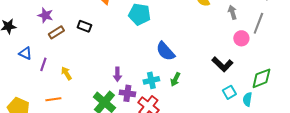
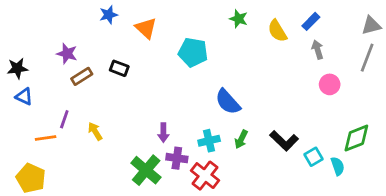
gray line: (258, 23) -> (367, 58), moved
blue triangle: (25, 53) -> (24, 96), moved
black L-shape: (222, 64) -> (284, 141), moved
orange line: (53, 99) -> (46, 138), moved
cyan semicircle: (247, 99) -> (338, 166), turned 152

